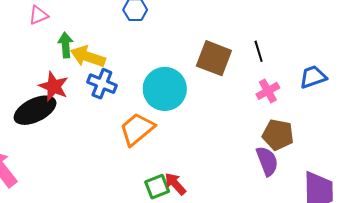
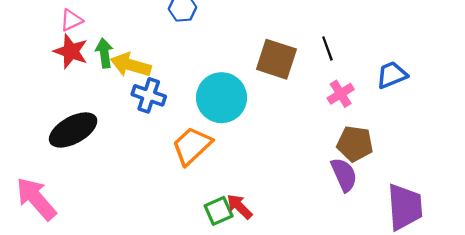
red star: (54, 86) -> (71, 51), moved

